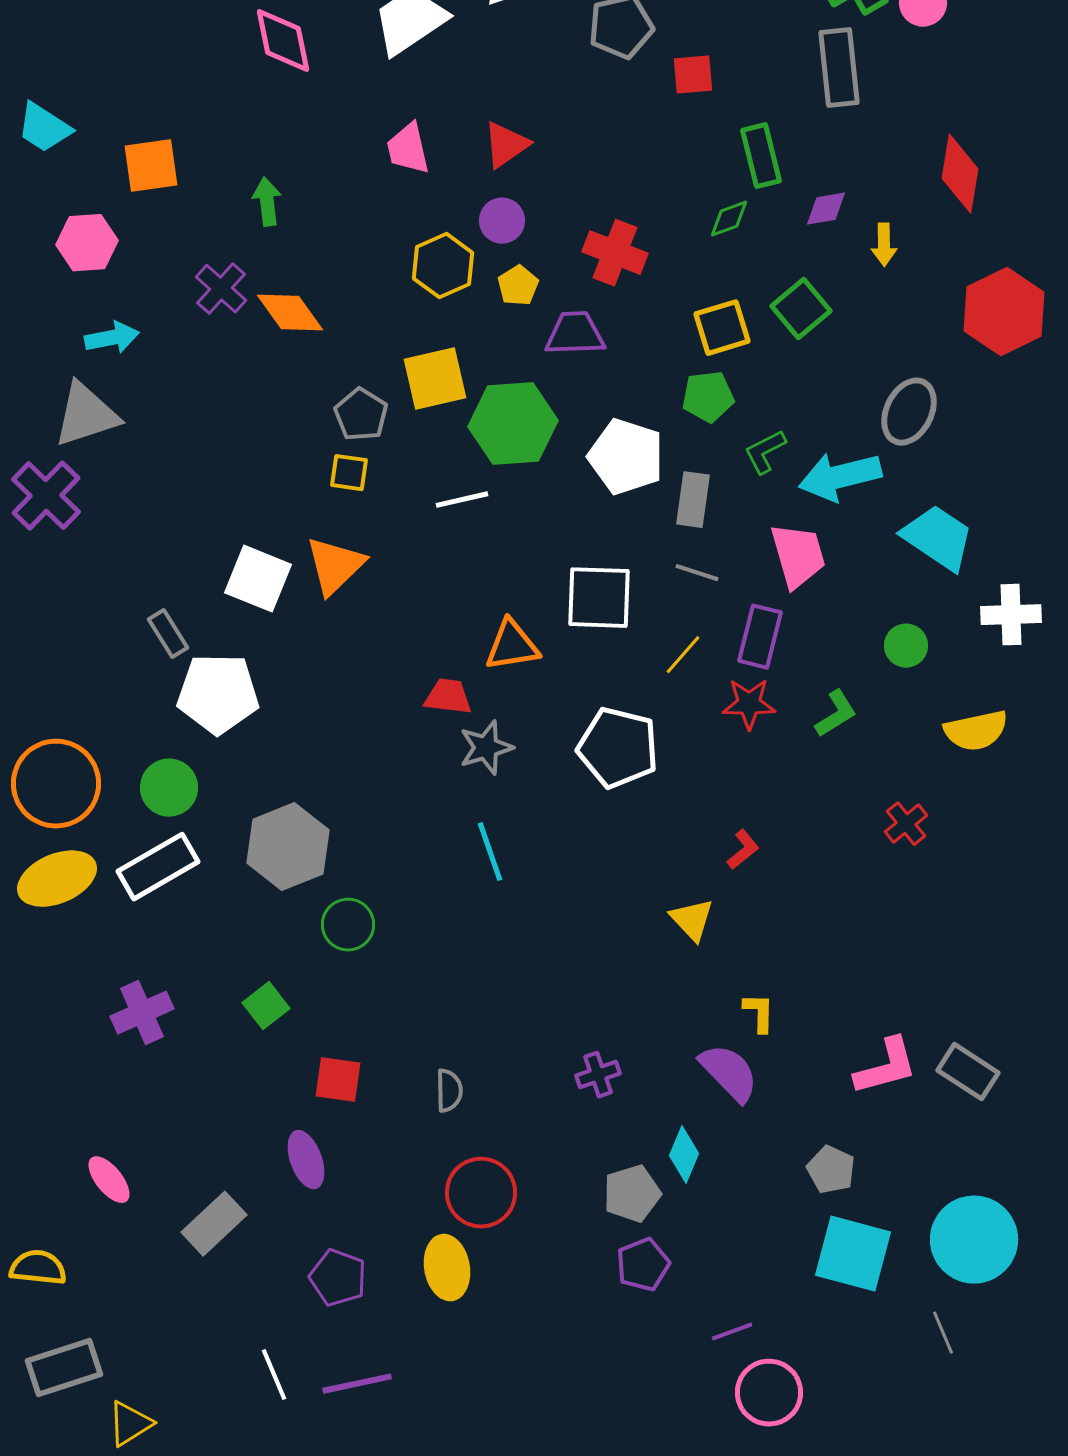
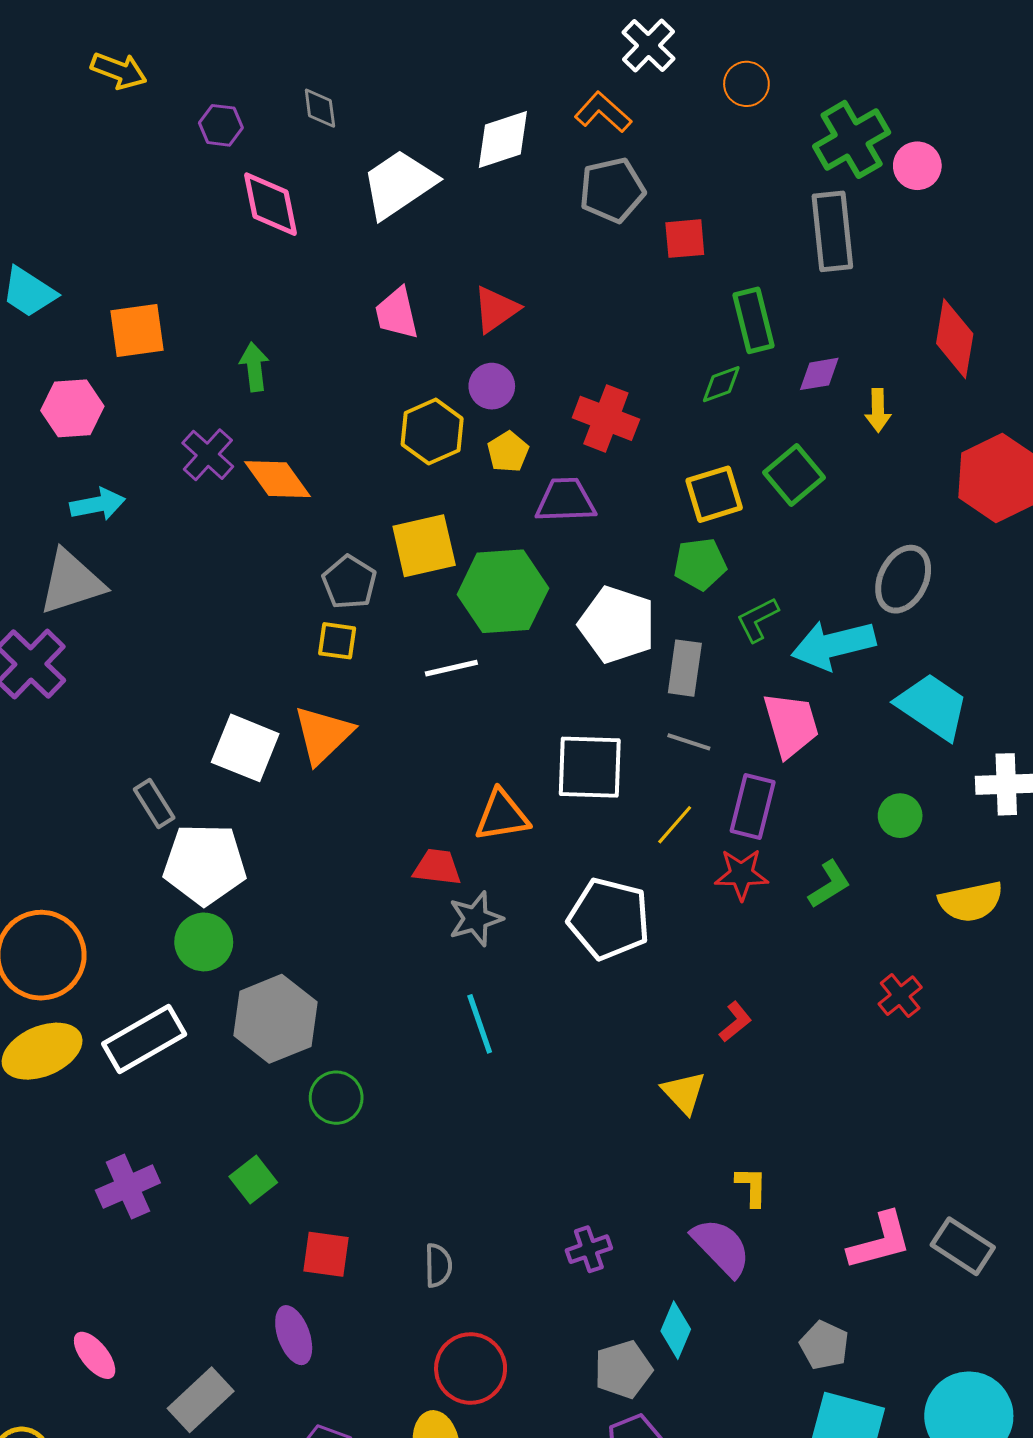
green circle: (169, 788) -> (204, 942), moved

